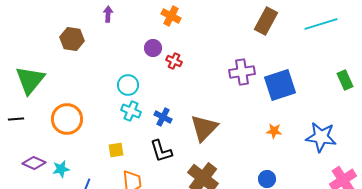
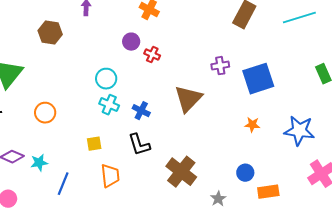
purple cross: (242, 72) -> (220, 66), size x0.7
orange circle: (67, 119) -> (45, 113), size x0.7
brown triangle: (204, 128) -> (188, 99), moved

